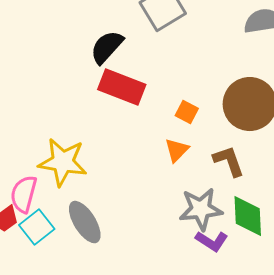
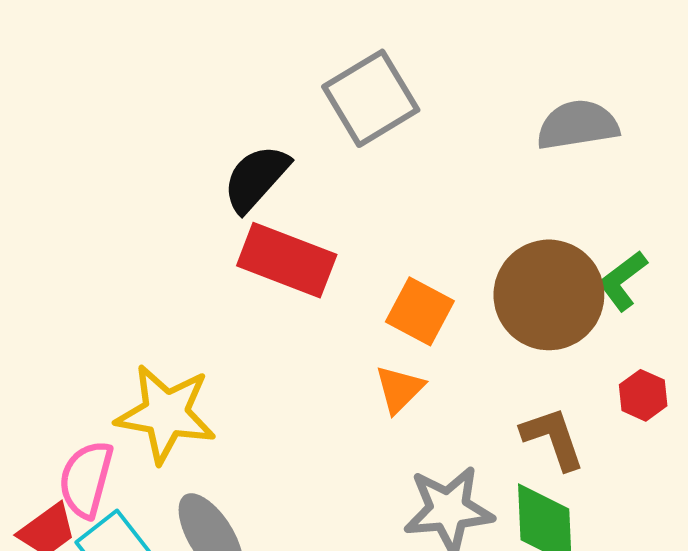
orange square: (187, 112) -> (420, 311), size x1.4
brown L-shape: (229, 161) -> (553, 438), moved

